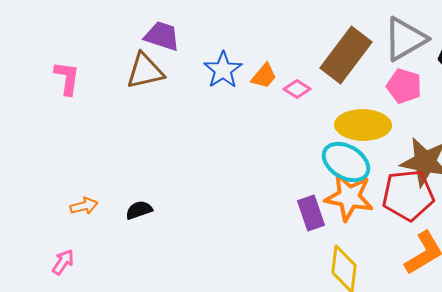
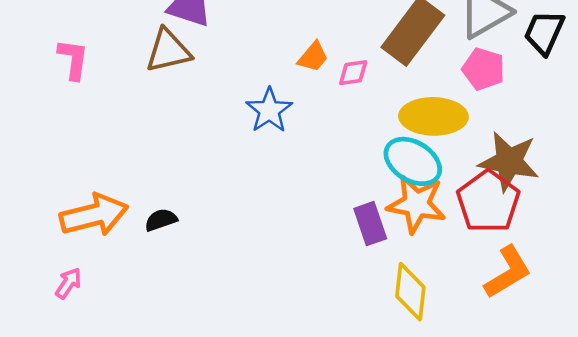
blue star: (223, 70) -> (269, 110), moved
pink diamond: (297, 89) -> (353, 73), turned -40
red pentagon: (408, 195) -> (488, 202), turned -30
orange arrow: (84, 206) -> (94, 215), size x2.0

